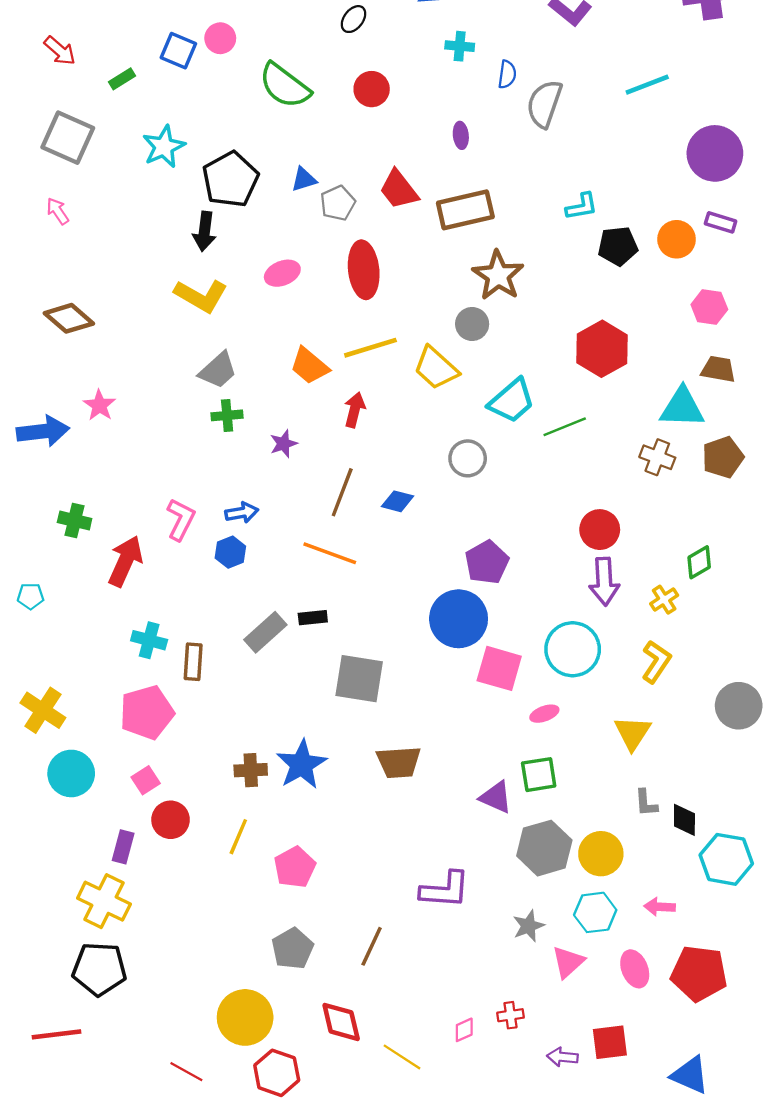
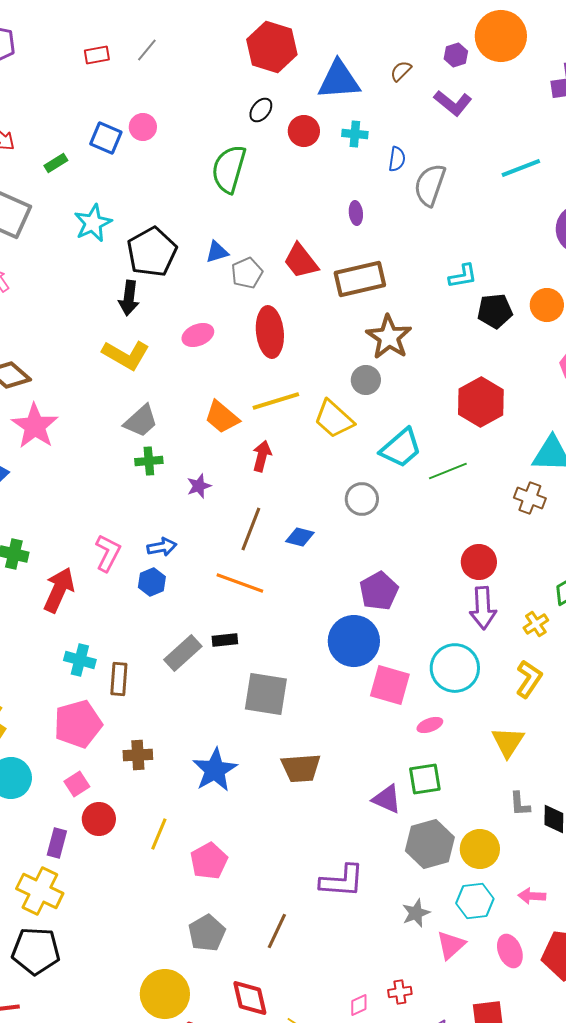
green semicircle: (285, 86) -> (229, 169), moved, turned 69
red circle: (372, 89) -> (304, 131), moved
pink star: (99, 405) -> (35, 426), moved, size x1.6
brown cross: (251, 770) -> (138, 755), moved

